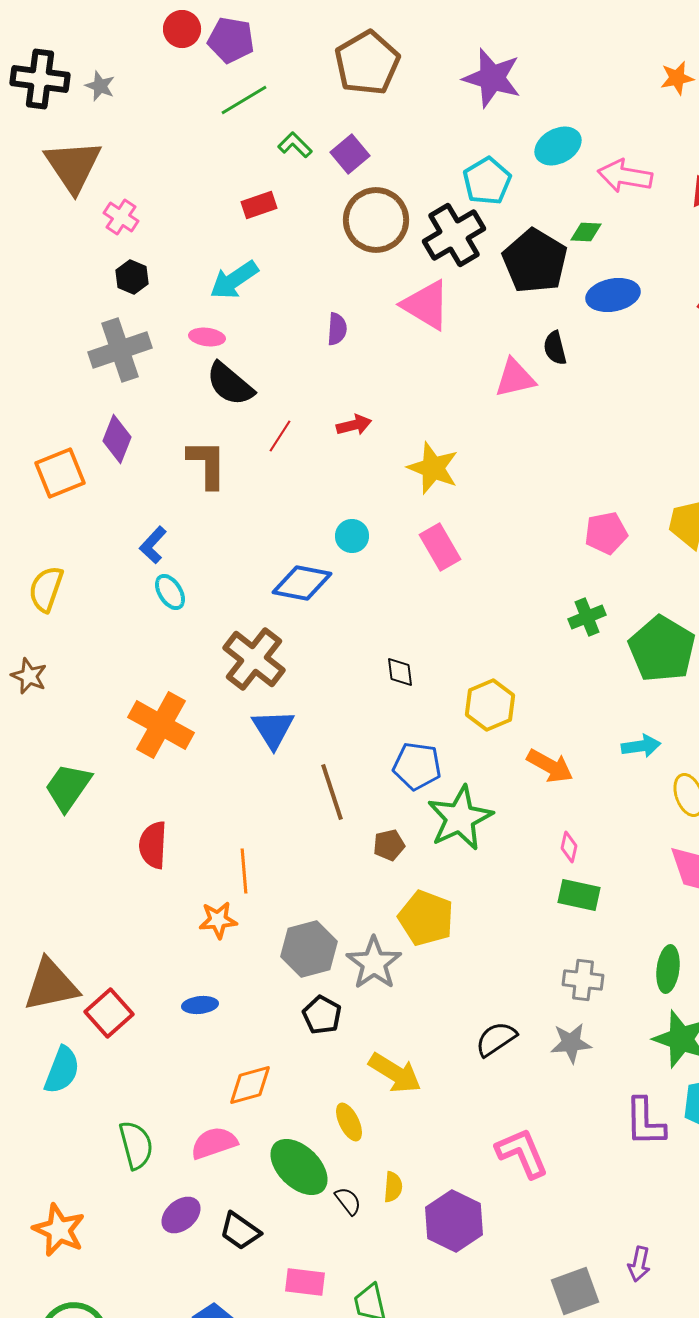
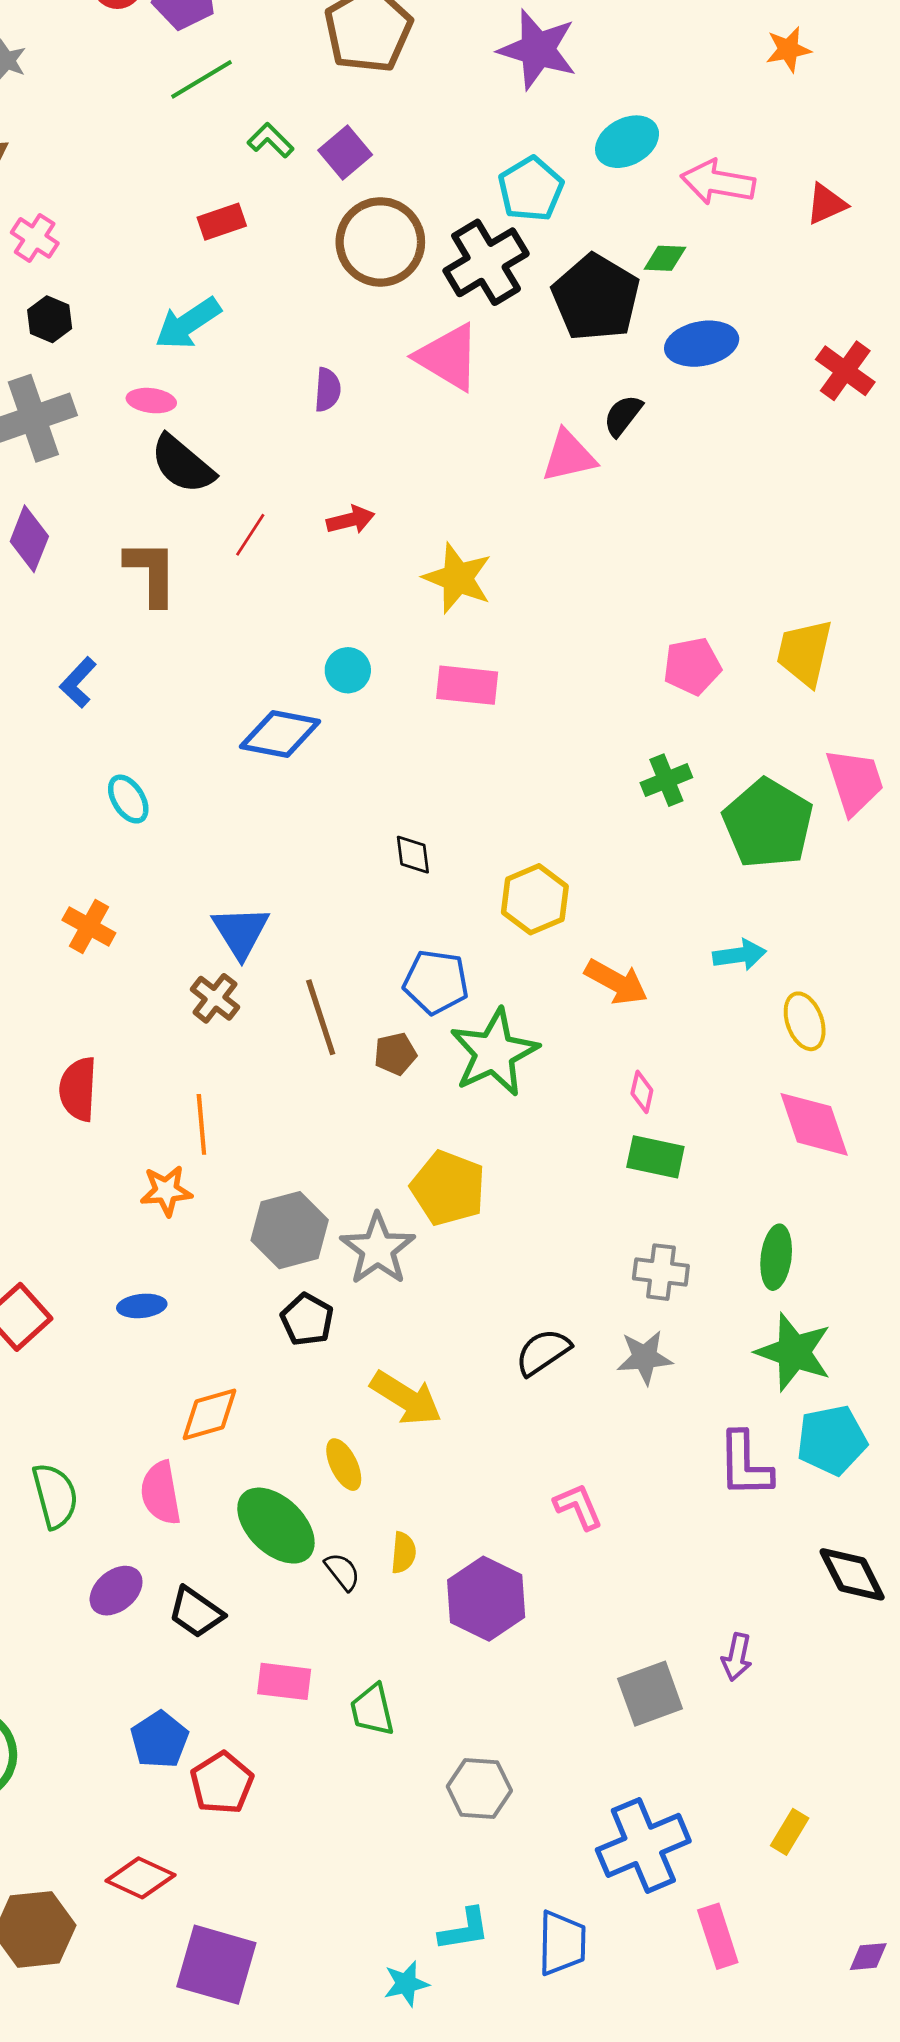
black semicircle: (555, 348) -> (623, 415), turned 52
pink rectangle: (440, 547) -> (467, 685), turned -54
cyan ellipse: (170, 592) -> (128, 799), moved
brown cross: (254, 659) -> (215, 998), moved, size x0.6
orange cross: (161, 725) -> (89, 926), size x0.6
brown pentagon: (389, 845) -> (395, 1054), moved
pink semicircle: (214, 1143) -> (161, 1493), turned -81
pink L-shape: (522, 1153) -> (578, 1507), size x0.7

